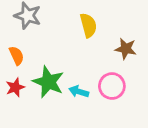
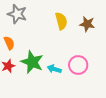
brown star: (126, 49) -> (87, 24), moved

